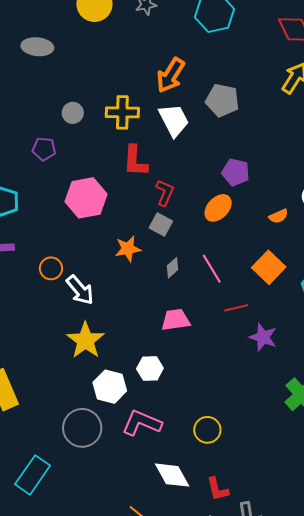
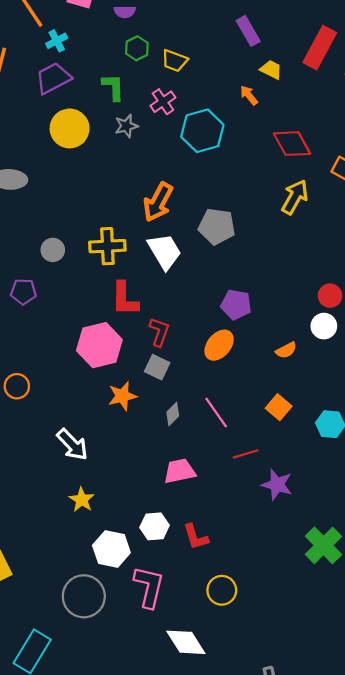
pink hexagon: (86, 198) -> (99, 345), moved
orange square: (269, 267) -> (279, 407), size x0.7
orange circle: (51, 268) -> (17, 386), moved
yellow star: (85, 340) -> (82, 500), size x0.6
pink L-shape: (142, 423) -> (149, 587), turned 84
red L-shape: (218, 489) -> (196, 537), moved

